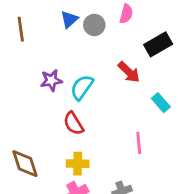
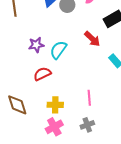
red semicircle: (73, 123) -> (42, 74), moved, turned 96
pink line: (139, 143) -> (89, 98), moved

